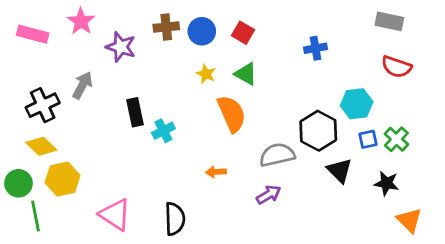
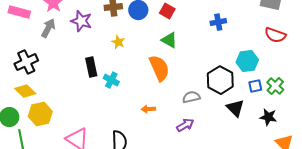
yellow star: (206, 74) -> (118, 42), moved
gray arrow: (82, 85) -> (48, 28), moved
cyan cross: (163, 131) -> (111, 80), turned -35
gray semicircle: (277, 155) -> (191, 97), size x0.7

